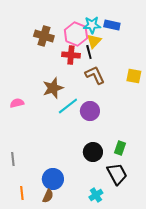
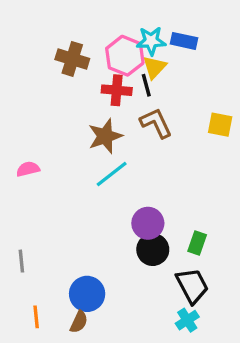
brown star: (53, 88) -> (105, 136), moved
purple circle: (90, 111) -> (148, 223), moved
cyan cross: (96, 195) -> (187, 320), moved

